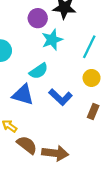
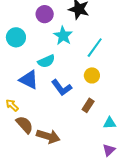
purple circle: (38, 18) -> (45, 14), moved
cyan star: (52, 40) -> (63, 36), turned -30

